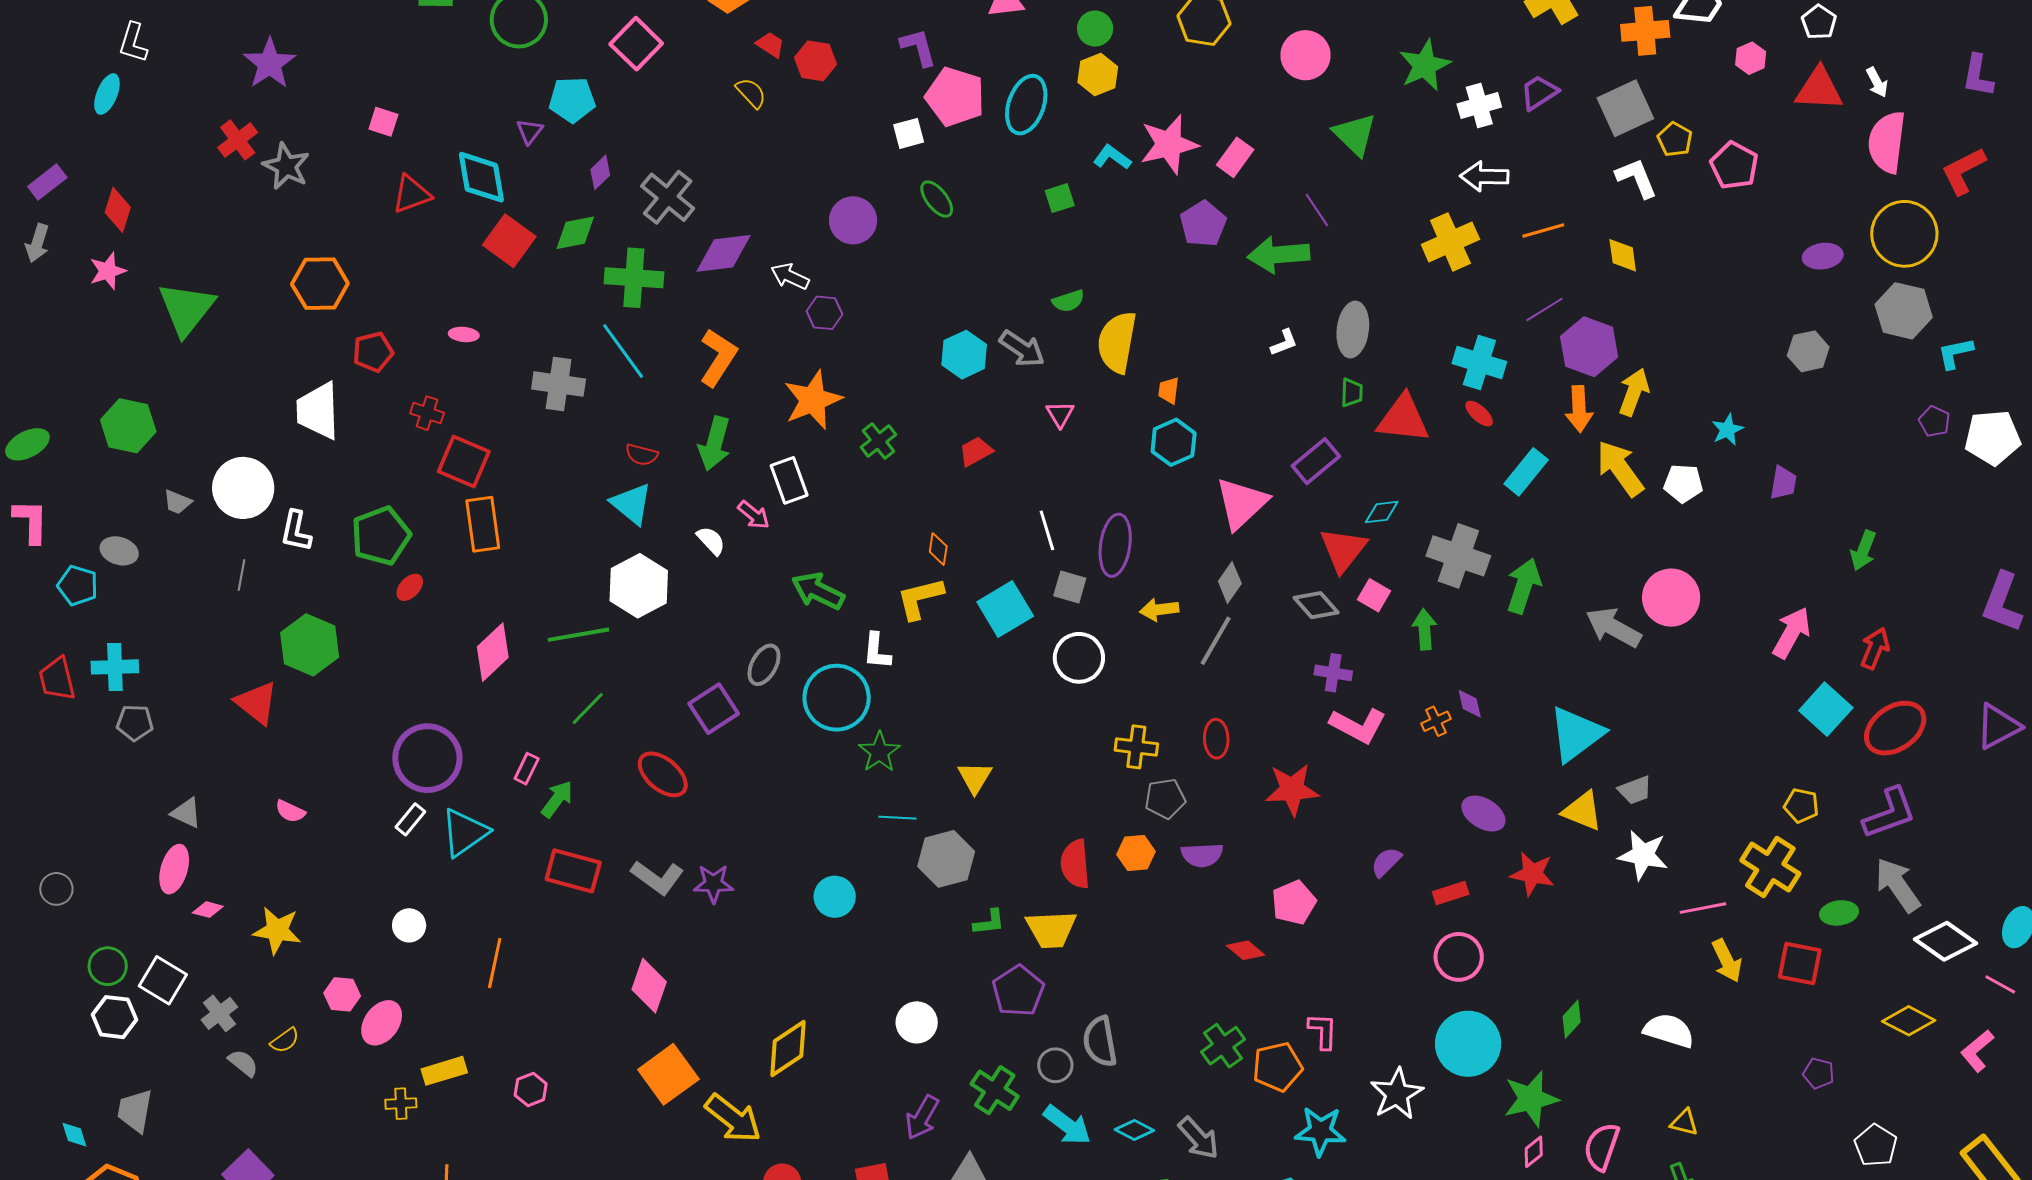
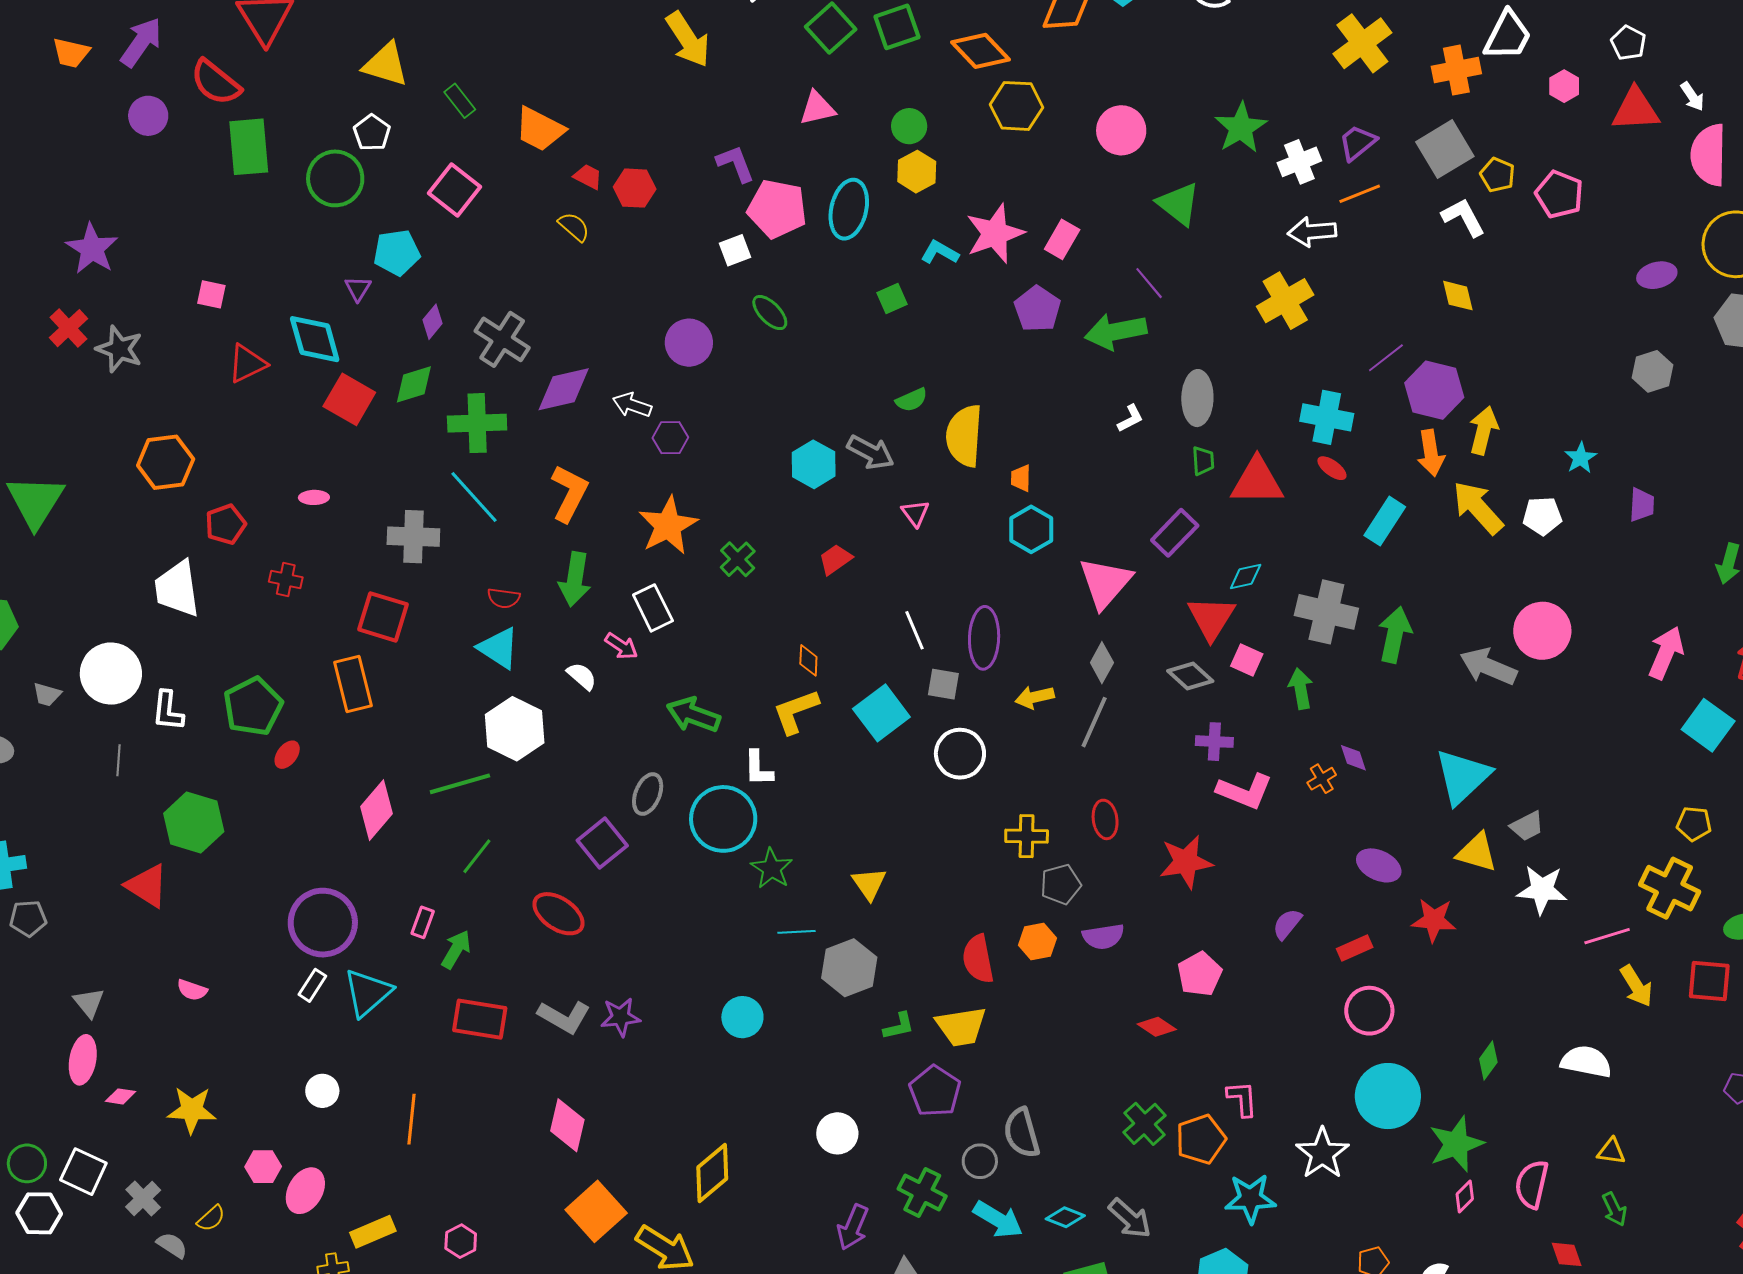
orange line: (1543, 230) -> (1360, 194), moved
red square: (464, 461) -> (383, 617), moved
gray triangle: (186, 813) -> (89, 1003), turned 32

